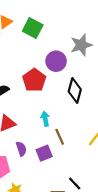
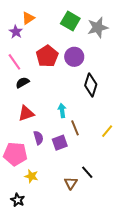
green square: (33, 28) -> (70, 21), moved
gray star: (81, 45) -> (98, 27), moved
red pentagon: (34, 80) -> (47, 56), moved

